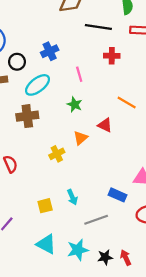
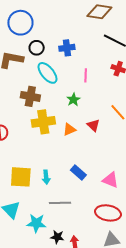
cyan ellipse: (37, 85) -> (47, 73), turned 70
yellow cross: (57, 154) -> (43, 122), moved, size x1.6
blue rectangle: (118, 195) -> (78, 172), moved
yellow square: (45, 206) -> (21, 177), size x1.6

